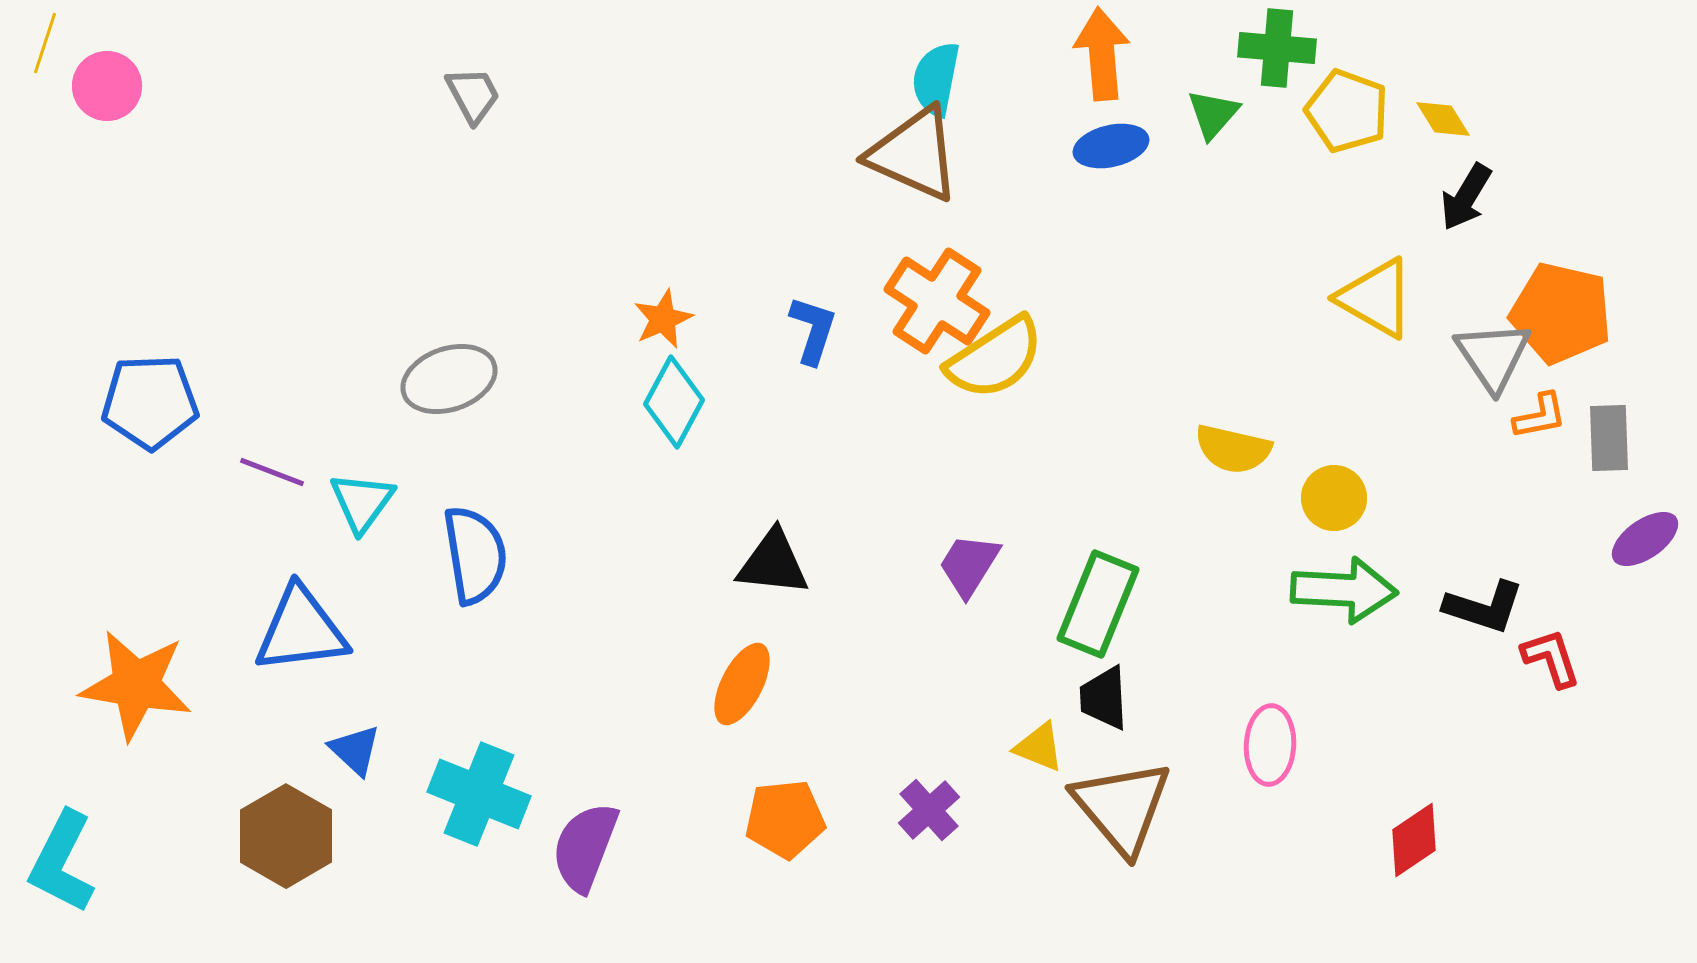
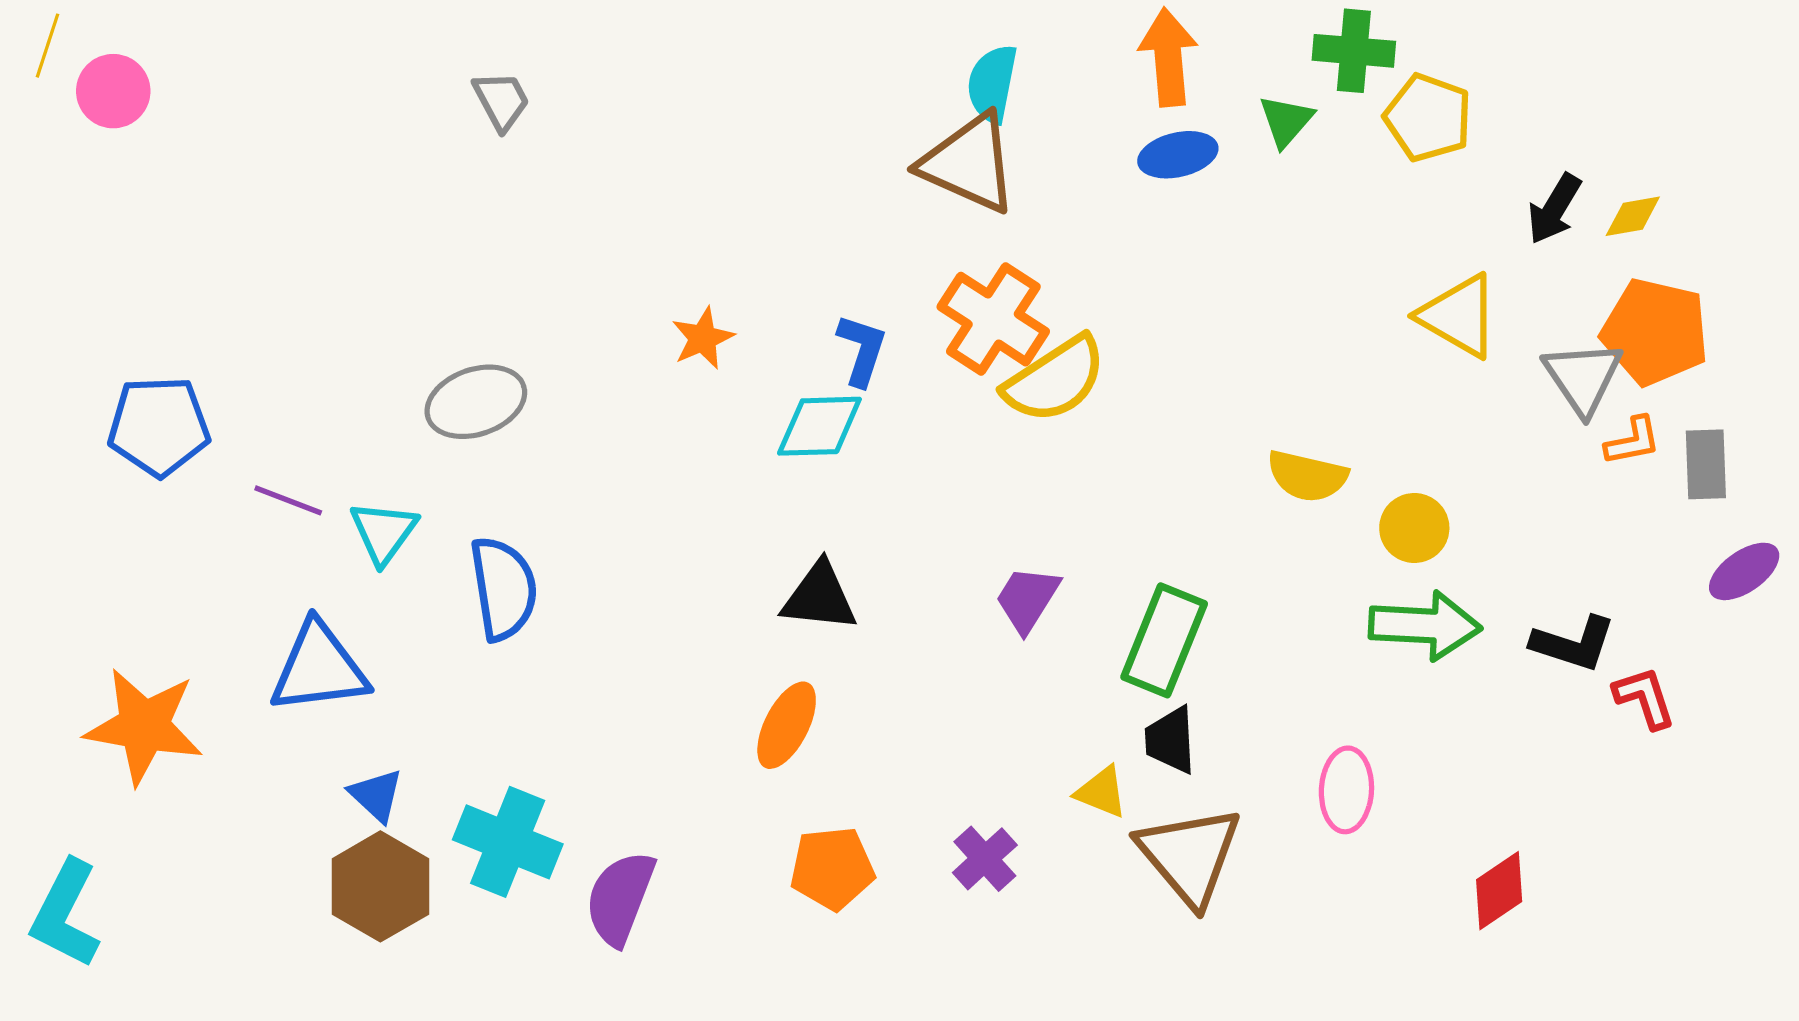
yellow diamond: (1443, 119) -> (1633, 216), moved, turned -68
cyan diamond: (674, 402) -> (819, 426), moved, turned 60
brown hexagon: (286, 836) -> (380, 886), moved

